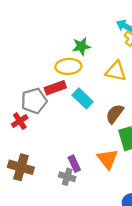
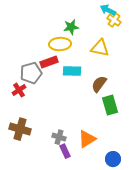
cyan rectangle: (83, 98) -> (72, 71), turned -42
orange triangle: (108, 159) -> (87, 139), moved, turned 36
purple rectangle: (74, 164) -> (65, 151), moved

